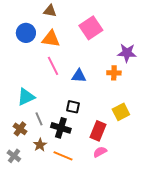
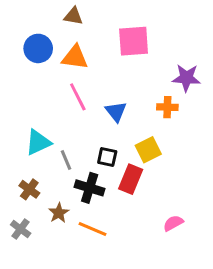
pink square: (91, 28) -> (134, 41), turned 30
blue triangle: (79, 76) -> (116, 112), turned 49
yellow square: (121, 112) -> (148, 150), moved
gray line: (39, 119) -> (66, 160), moved
red rectangle: (98, 131) -> (131, 179), moved
pink semicircle: (100, 152) -> (173, 223), moved

